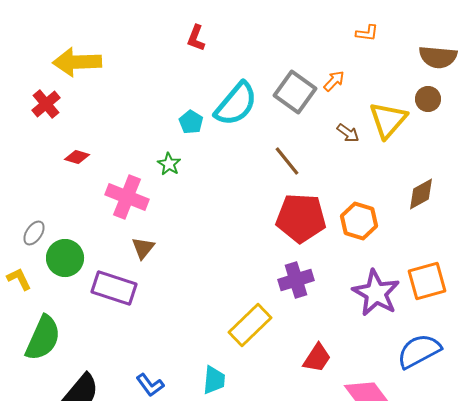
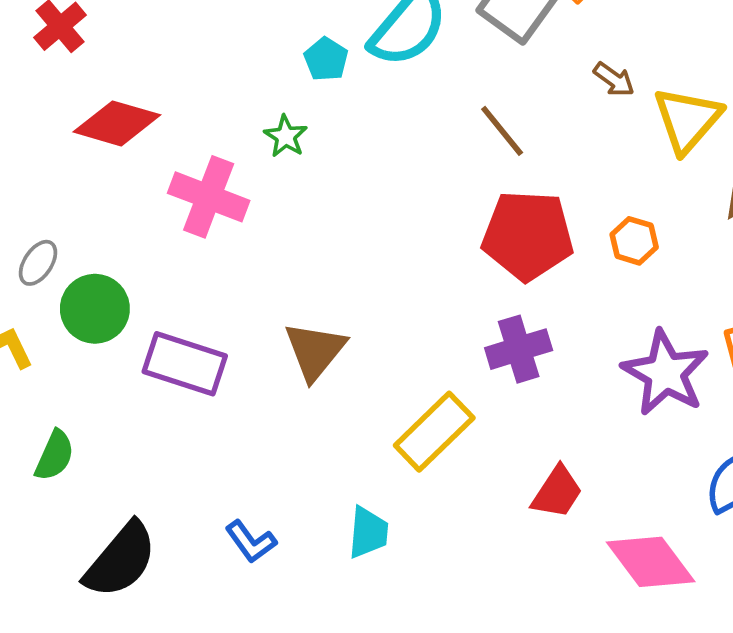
yellow triangle: (388, 120) -> (687, 120), moved
red diamond: (77, 157) -> (117, 123), size x1.8
orange hexagon: (359, 221) -> (634, 241), size x0.7
brown triangle: (143, 248) -> (315, 351), moved, size x1.5
green semicircle: (43, 338) -> (55, 455), size x0.6

